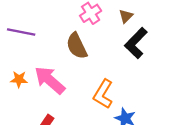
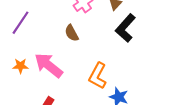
purple line: (21, 32) -> (20, 23), turned -65
brown semicircle: (77, 46) -> (72, 33), size x0.7

